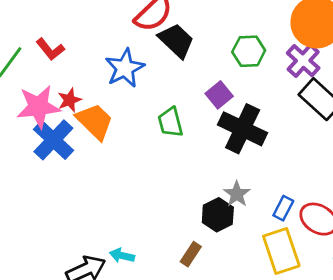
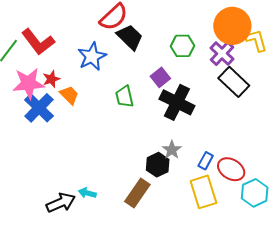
red L-shape: (50, 49) -> (38, 42), size x1.6
orange trapezoid: (95, 121) -> (69, 95), size x0.7
brown rectangle: (191, 254) -> (137, 193), size x1.6

